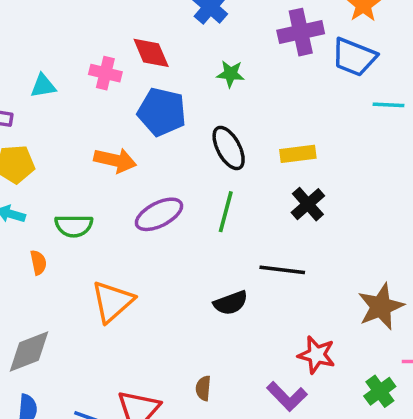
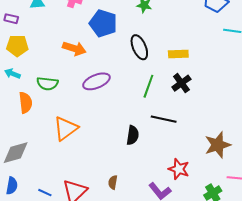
green line: (226, 212) -> (148, 86), moved
orange semicircle: (38, 263) -> (26, 103), size x1.5
black semicircle: (231, 303) -> (133, 135), turned -66

